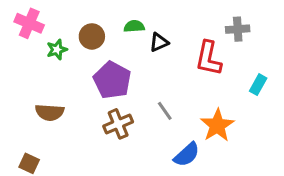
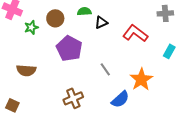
gray cross: (238, 29) -> (165, 13), moved
red L-shape: (209, 58) -> (135, 33), turned 115
brown cross: (118, 124) -> (73, 98), moved

